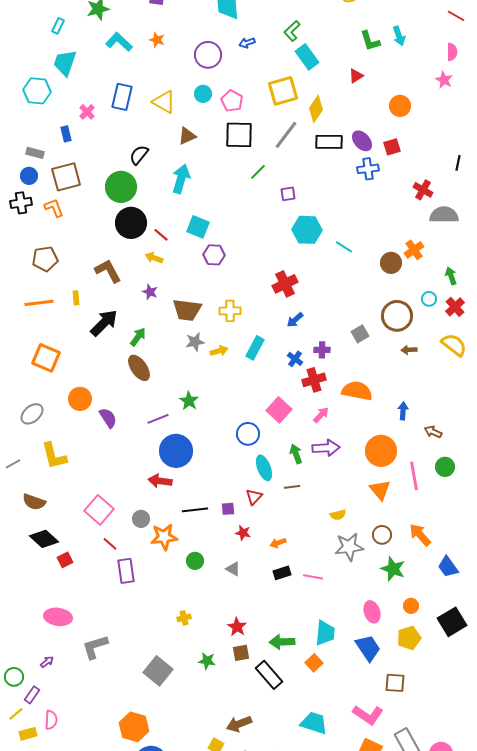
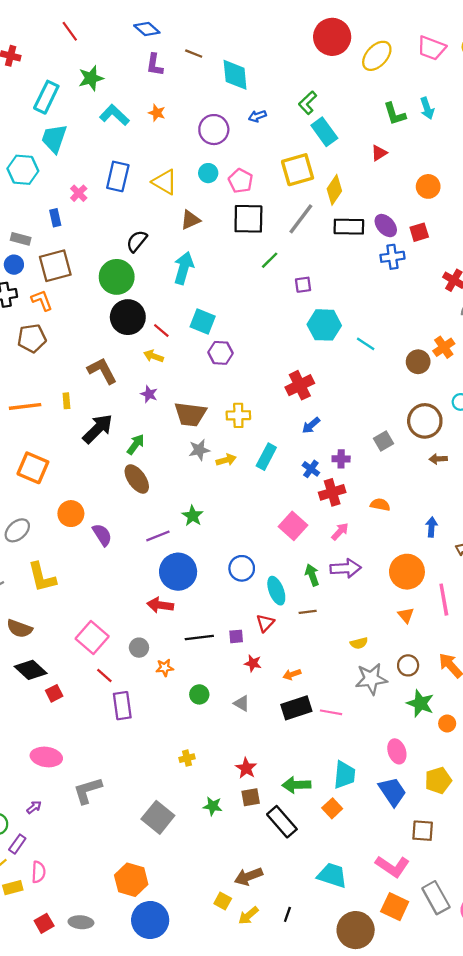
cyan rectangle: (58, 26) -> (46, 97), size x1.8
brown pentagon: (45, 259) -> (32, 338), moved
orange semicircle: (357, 391) -> (380, 505), size x0.6
blue circle: (248, 434) -> (242, 568), moved
orange triangle: (380, 490) -> (406, 615), size x0.7
orange star: (164, 537) -> (165, 668), size x0.6
black rectangle: (282, 573) -> (296, 708), size x1.5
orange circle: (411, 606) -> (447, 723), moved

